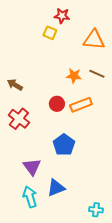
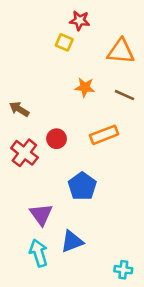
orange star: (74, 76) -> (85, 87), moved
red circle: (57, 104) -> (57, 139), moved

